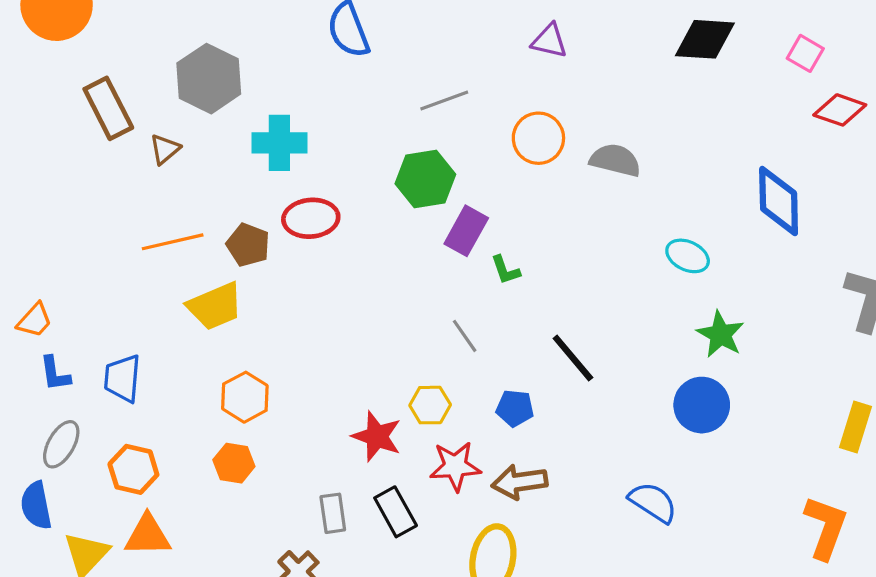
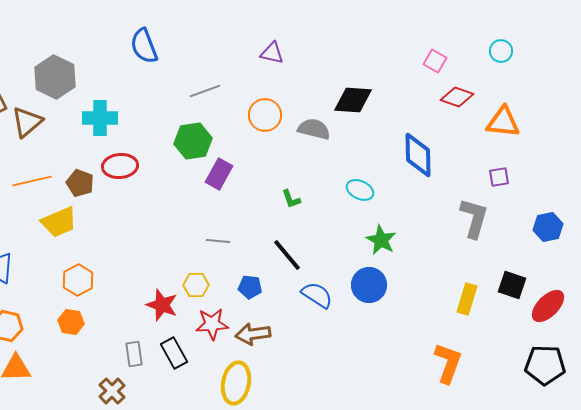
black diamond: (705, 39) -> (353, 100), moved
brown triangle: (165, 149) -> (27, 122), size x1.6
green L-shape: (505, 270) -> (291, 199), moved
gray line: (465, 336) -> (218, 241), turned -50
blue semicircle: (653, 502) -> (317, 295), moved

